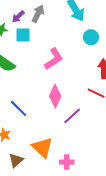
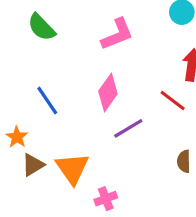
brown triangle: (16, 160) -> (33, 165), moved
pink cross: (67, 162) -> (106, 199), turned -32

